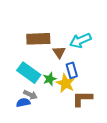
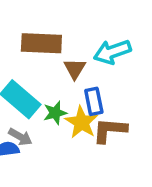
brown L-shape: (82, 99) -> (110, 130), moved

